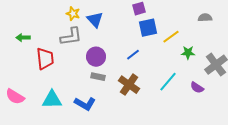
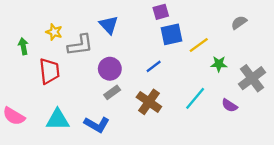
yellow star: (73, 14) -> (54, 32), moved
gray semicircle: (205, 18) -> (239, 23), turned -32
green arrow: (23, 38) -> (23, 46), turned 80
gray rectangle: (98, 77) -> (112, 92), turned -48

